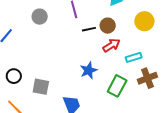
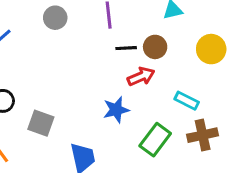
red arrow: (111, 45) -> (141, 76), moved
cyan rectangle: (134, 57) -> (187, 101), turned 35

